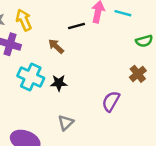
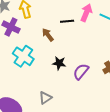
black star: (59, 83) -> (59, 63), moved
purple semicircle: (111, 101) -> (81, 72), moved

